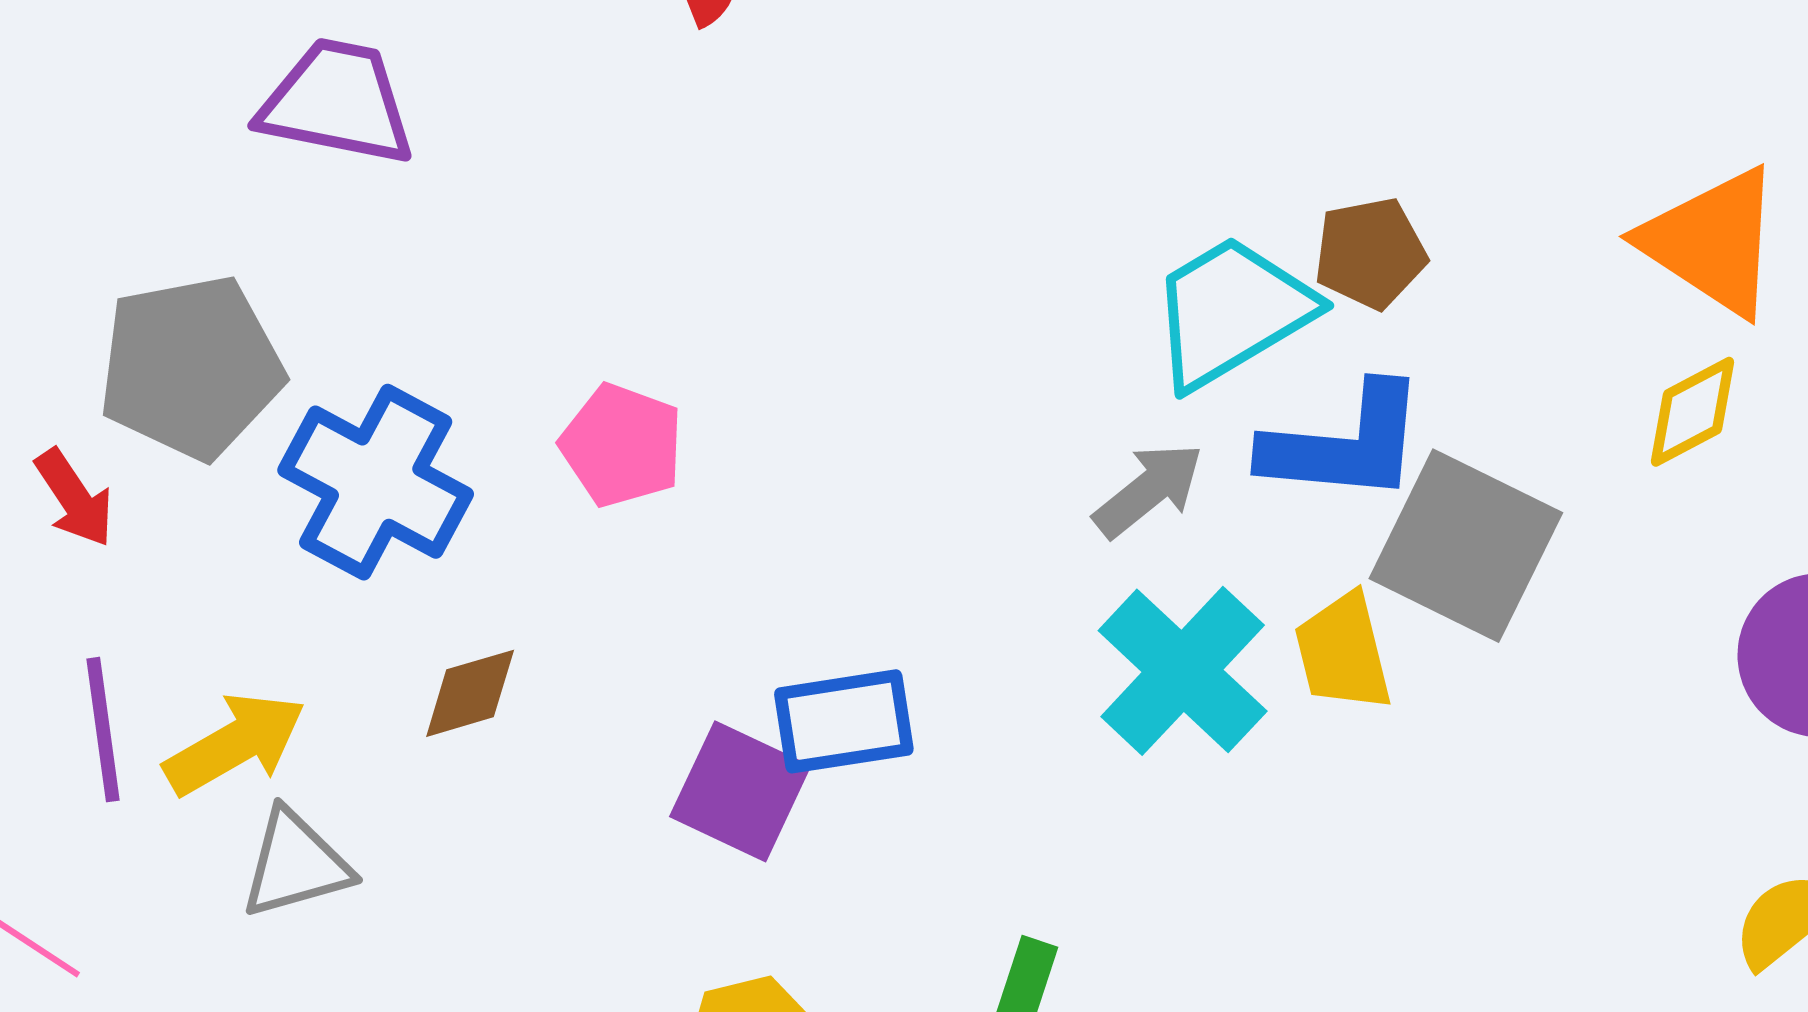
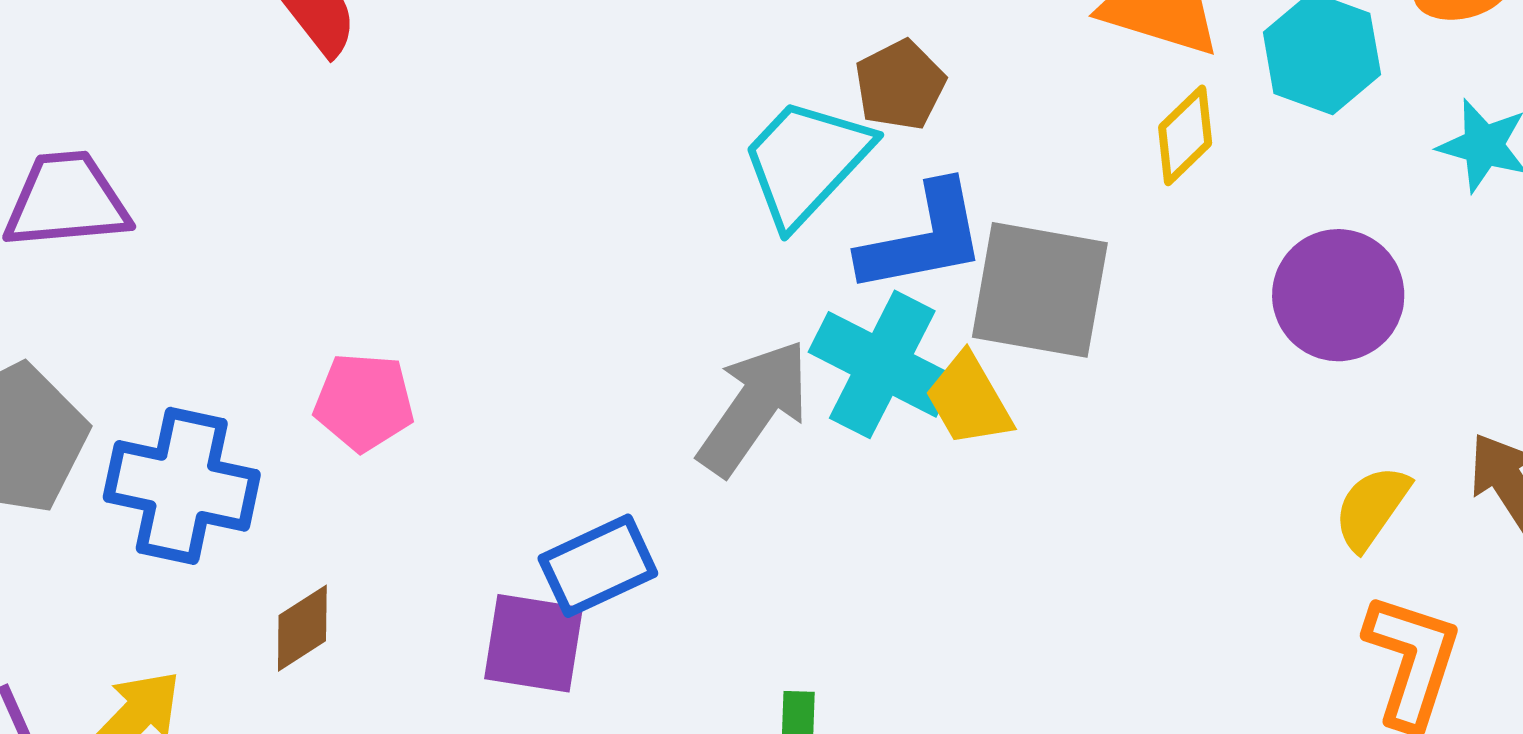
gray arrow: (1149, 490) -> (754, 407), moved, size x1.5
cyan cross: (1183, 671) -> (882, 364), moved

